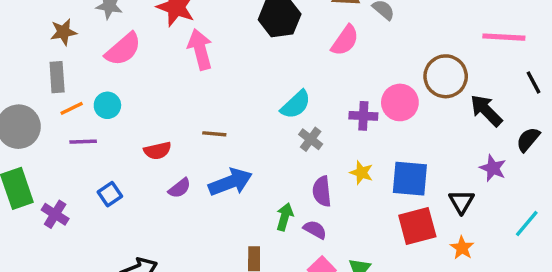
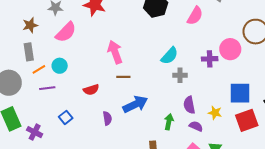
pink arrow: (200, 49) -> (115, 52), moved
gray cross: (311, 139) -> (180, 75), turned -32
yellow star: (361, 173) -> (215, 113), moved
purple semicircle: (180, 188) -> (107, 118), moved, turned -56
purple semicircle: (315, 230) -> (196, 126), moved

